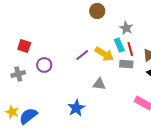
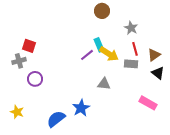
cyan rectangle: (119, 45) -> (99, 45), moved
purple circle: (44, 65) -> (35, 79), moved
gray cross: (18, 74) -> (19, 61), moved
blue semicircle: (28, 116) -> (56, 119), moved

